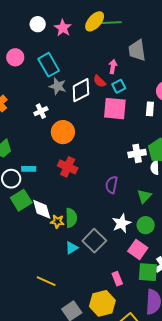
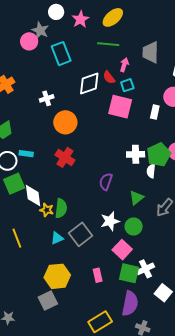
green line: (111, 23) -> (108, 44), moved
gray star: (58, 86) -> (40, 30), moved
yellow line: (46, 281) -> (17, 238), moved, turned 36
yellow hexagon: (102, 303) -> (57, 276), moved

